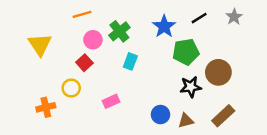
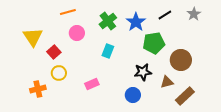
green cross: (119, 31) -> (108, 21), moved
red square: (84, 63) -> (54, 52), moved
black star: (191, 87) -> (143, 72), moved
brown triangle: (186, 121) -> (167, 82), moved

